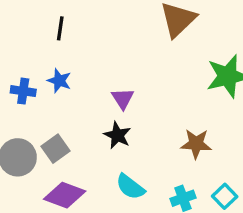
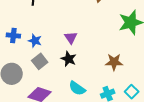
blue star: (59, 81) -> (35, 41), moved
gray square: (55, 149) -> (40, 61), moved

